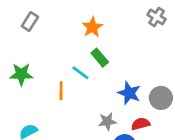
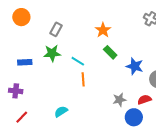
cyan line: (81, 73) -> (78, 61), moved
green star: (21, 74) -> (52, 53), moved
blue star: (129, 93) -> (135, 66), moved

